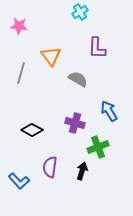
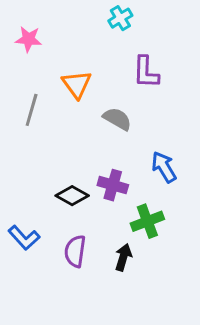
black diamond: (32, 130) -> (72, 196), moved
blue L-shape: (19, 181) -> (24, 238), moved

